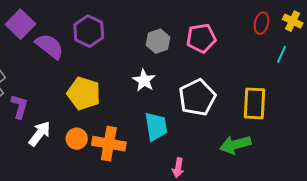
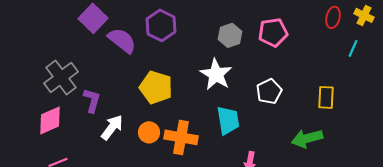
white star: (144, 80) -> (216, 74), size x1.4
white pentagon: (197, 97) -> (269, 91), size x0.7
yellow rectangle: (254, 103) -> (326, 97), size x0.7

